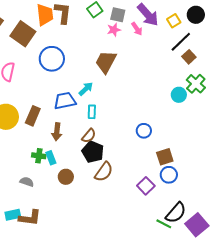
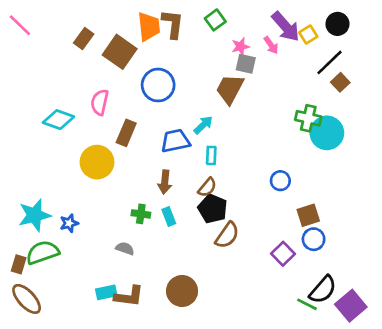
gray square: (118, 15) -> (246, 64), moved
black circle: (196, 15) -> (337, 24), moved
yellow square: (174, 21) -> (308, 35), moved
green cross: (196, 84) -> (308, 118), moved, turned -30
cyan circle: (179, 95) -> (327, 133), size x1.6
brown rectangle: (33, 116) -> (126, 133), moved
cyan rectangle: (51, 158) -> (169, 217), moved
brown circle: (66, 177) -> (182, 291), moved, size x1.5

